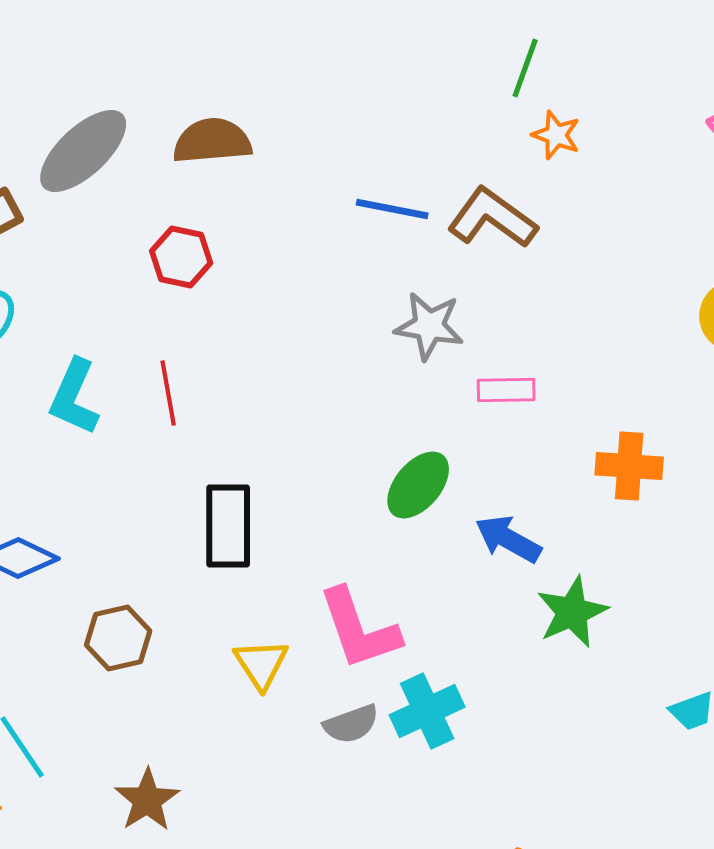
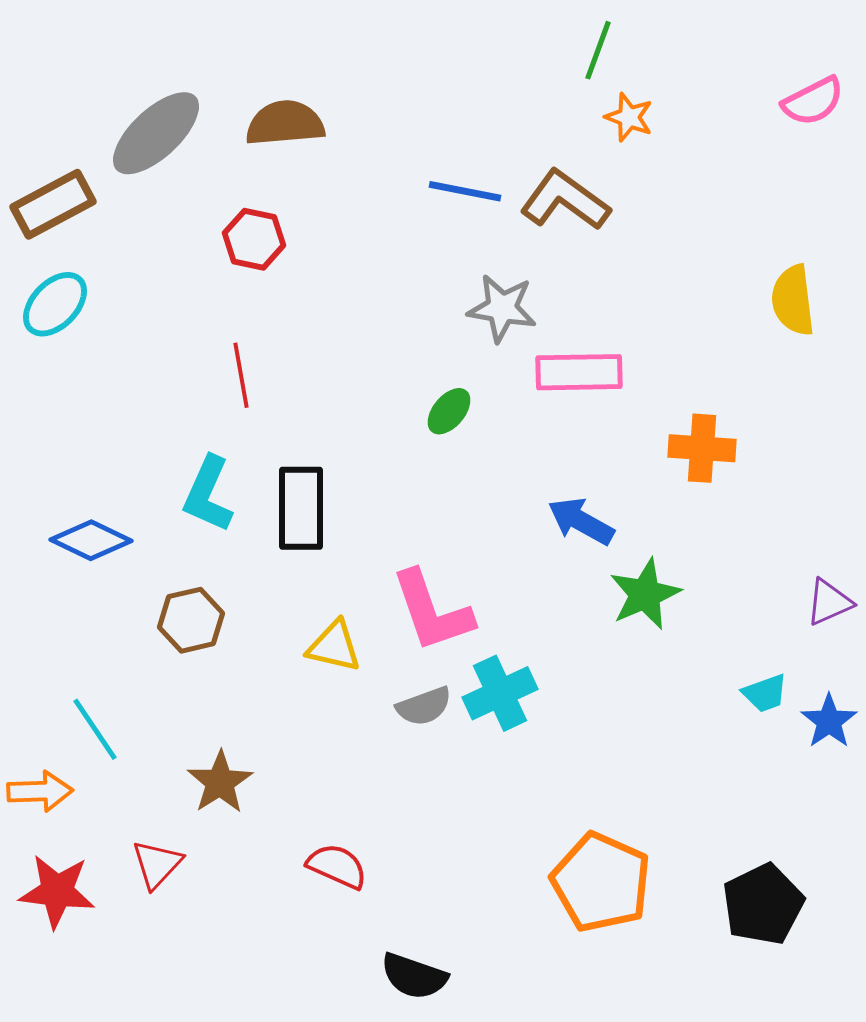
pink rectangle: (506, 390) -> (579, 372), size x1.5
cyan L-shape: (74, 397) -> (208, 494), moved
green ellipse: (418, 485) -> (449, 411), moved, size x0.7
yellow triangle: (261, 664) -> (334, 646), turned -44

